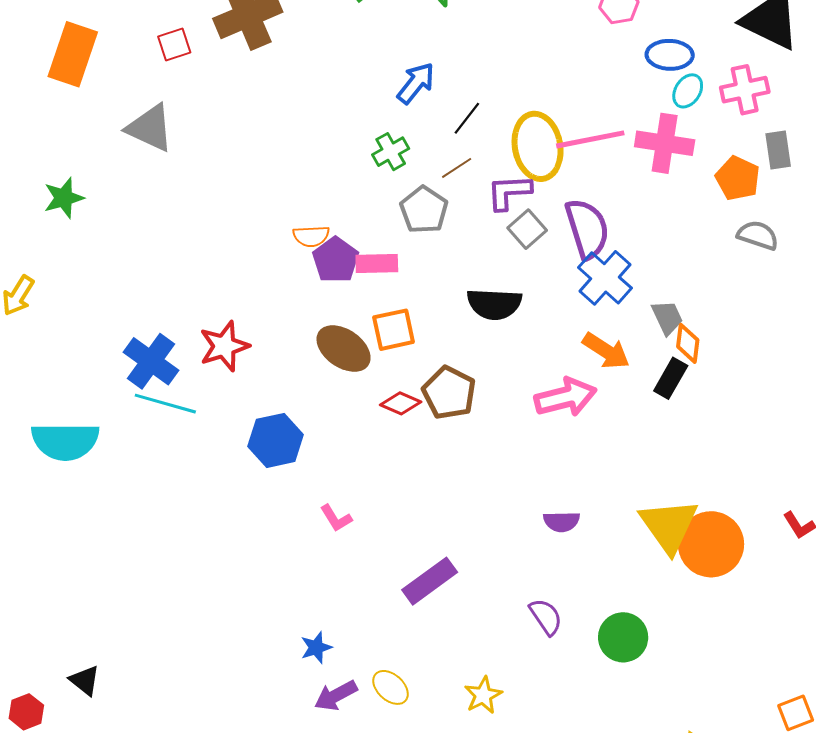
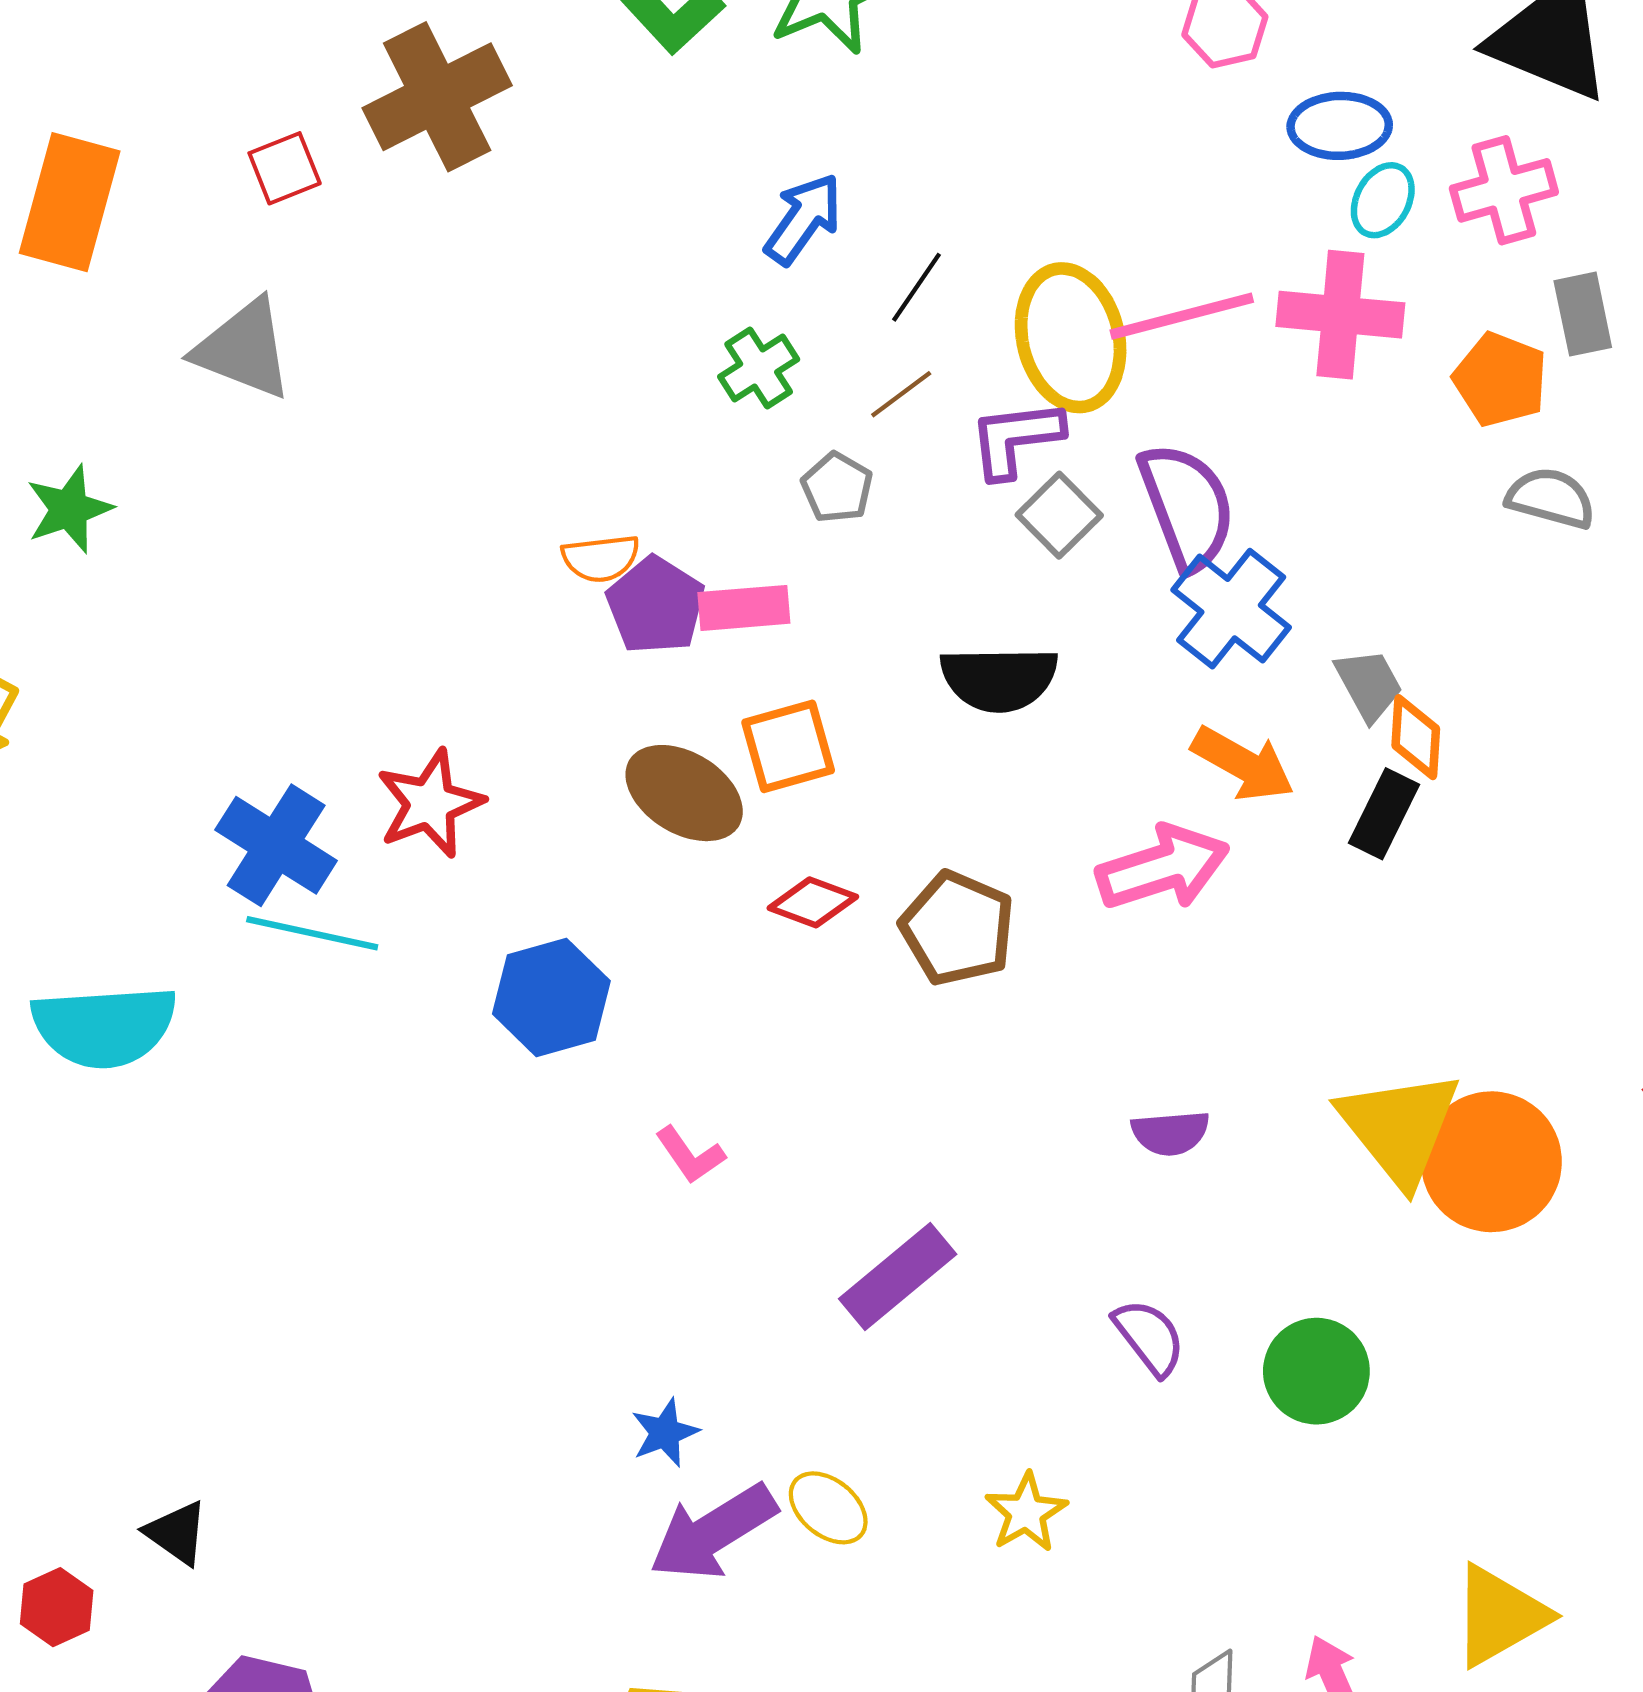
gray pentagon: (424, 210) -> (837, 488), size x0.7
brown pentagon: (449, 393) -> (958, 928), moved
purple arrow: (336, 695) -> (713, 1532), size x1.4

